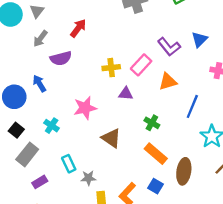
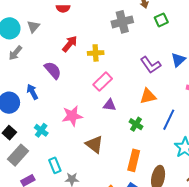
gray arrow: (40, 39) -> (15, 53), moved
purple semicircle: (61, 58) -> (53, 70), turned -120
pink rectangle: (141, 65) -> (103, 82), moved
yellow cross: (111, 68) -> (96, 53), moved
green cross: (152, 123) -> (136, 124), moved
orange rectangle: (156, 154) -> (134, 160), turned 60

